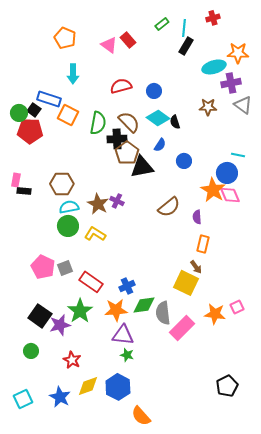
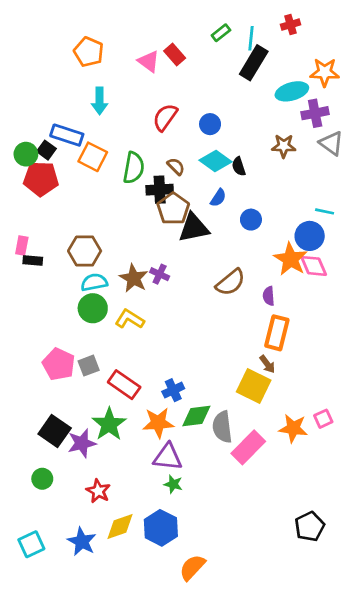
black rectangle: (186, 46) -> (254, 63), size x1.4
red semicircle: (121, 86) -> (165, 117), turned -40
brown semicircle: (129, 122) -> (176, 166), size x0.6
orange rectangle: (203, 244) -> (277, 333), size x1.4
orange semicircle: (141, 416) -> (192, 567), turned 85

